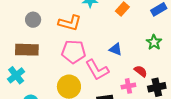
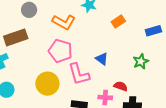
brown rectangle: (27, 50) -> (16, 37), turned -35
red semicircle: (141, 71) -> (121, 86), turned -32

